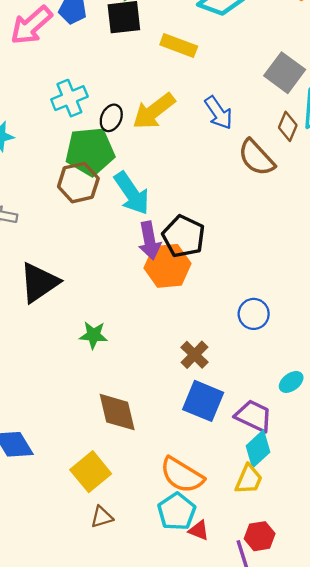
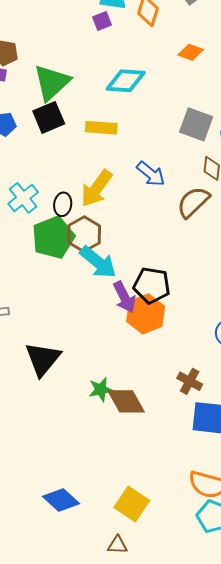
brown semicircle: (256, 158) -> (193, 202), turned 105
brown hexagon: (78, 183) -> (84, 234), moved
brown diamond: (117, 412) -> (126, 401), moved
brown triangle: (102, 517) -> (117, 545), moved, turned 35

